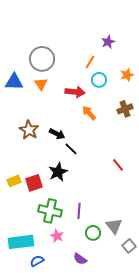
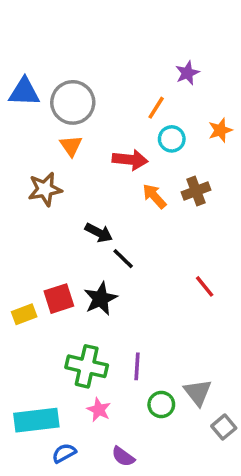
blue triangle: (14, 82) -> (24, 92), moved
brown cross: (125, 109) -> (196, 191), moved
brown star: (29, 130) -> (45, 189), moved, turned 30
red square: (34, 183) -> (59, 299), moved
purple semicircle: (80, 259) -> (123, 457), moved

